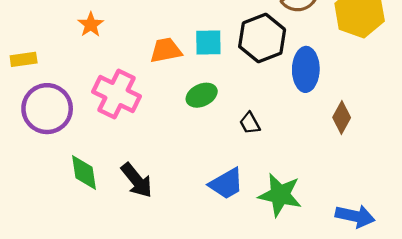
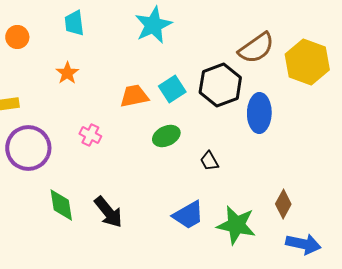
cyan square: (208, 43) -> (172, 89), turned -32
pink cross: (116, 94) -> (90, 135), size x0.5
brown diamond: (342, 118) -> (283, 204), moved

